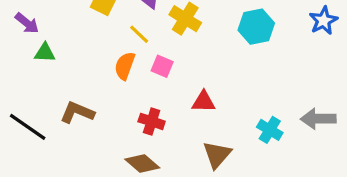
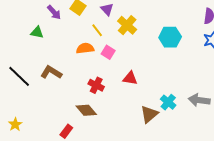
purple arrow: (27, 23) -> (54, 12), moved
orange semicircle: (125, 66) -> (85, 48), turned 54
brown triangle: (217, 155) -> (149, 114), moved

